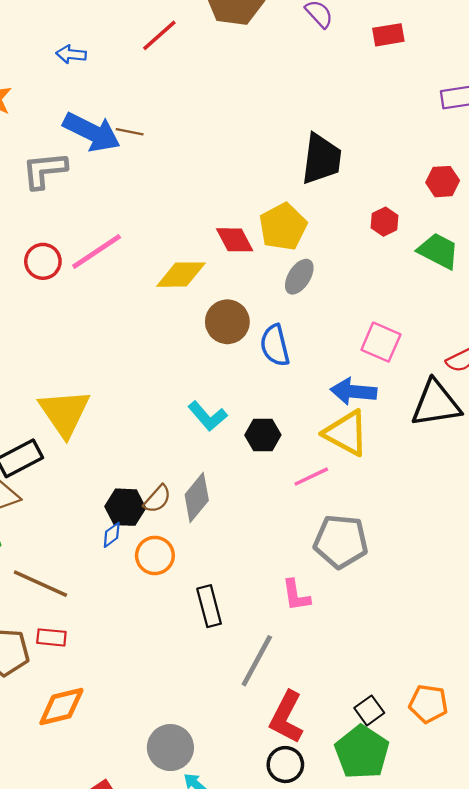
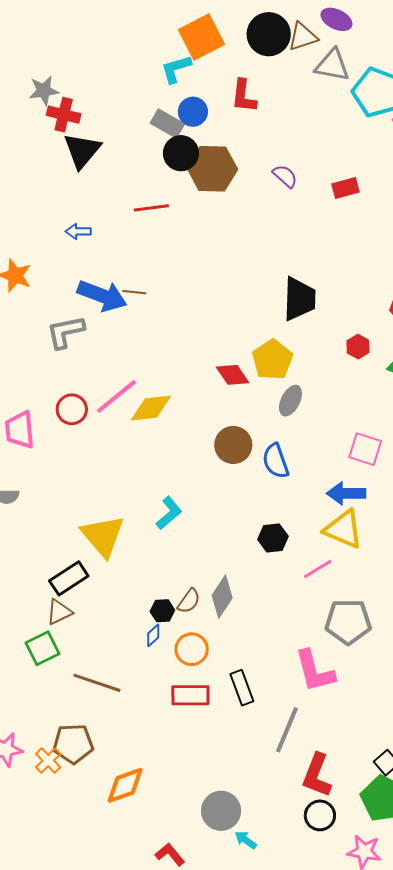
red line: (159, 35) -> (151, 208), turned 40
yellow diamond: (181, 275) -> (151, 408), moved
cyan L-shape: (207, 416) -> (169, 513), moved, turned -84
black hexagon: (125, 507) -> (162, 611), size x0.7
pink L-shape: (296, 595) -> (315, 671), size x1.6
red rectangle: (51, 637) -> (190, 695), moved, size x1.5

